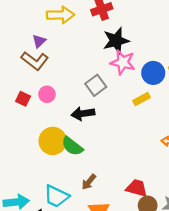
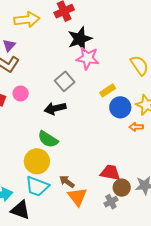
blue circle: (153, 73) -> (120, 107), moved
yellow circle: (53, 141) -> (37, 161), moved
brown arrow: (89, 182) -> (67, 182), moved, turned 91

